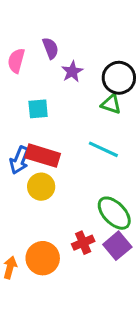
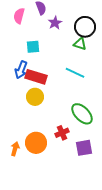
blue arrow: (19, 160) -> (21, 70), moved
purple square: (117, 246) -> (84, 148), moved, turned 30

